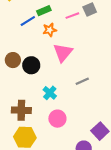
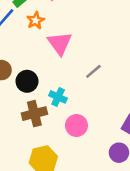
black circle: (31, 65) -> (27, 81), moved
brown cross: (21, 110) -> (34, 114), moved

